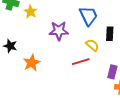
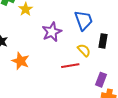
purple star: (59, 31) -> (52, 32), turned -30
orange star: (32, 63) -> (21, 61), turned -30

